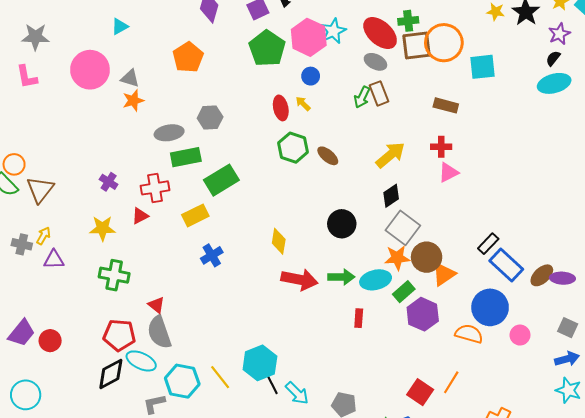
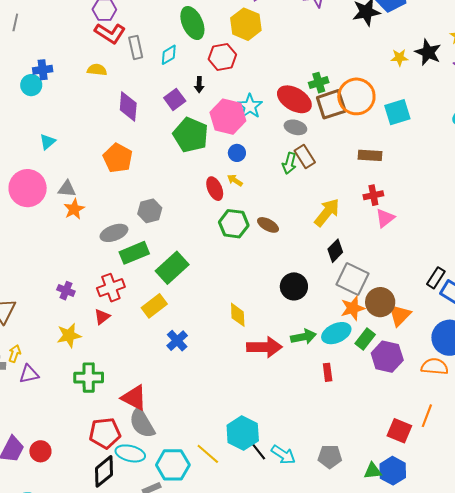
red triangle: (156, 305) -> (134, 398), size x1.6

